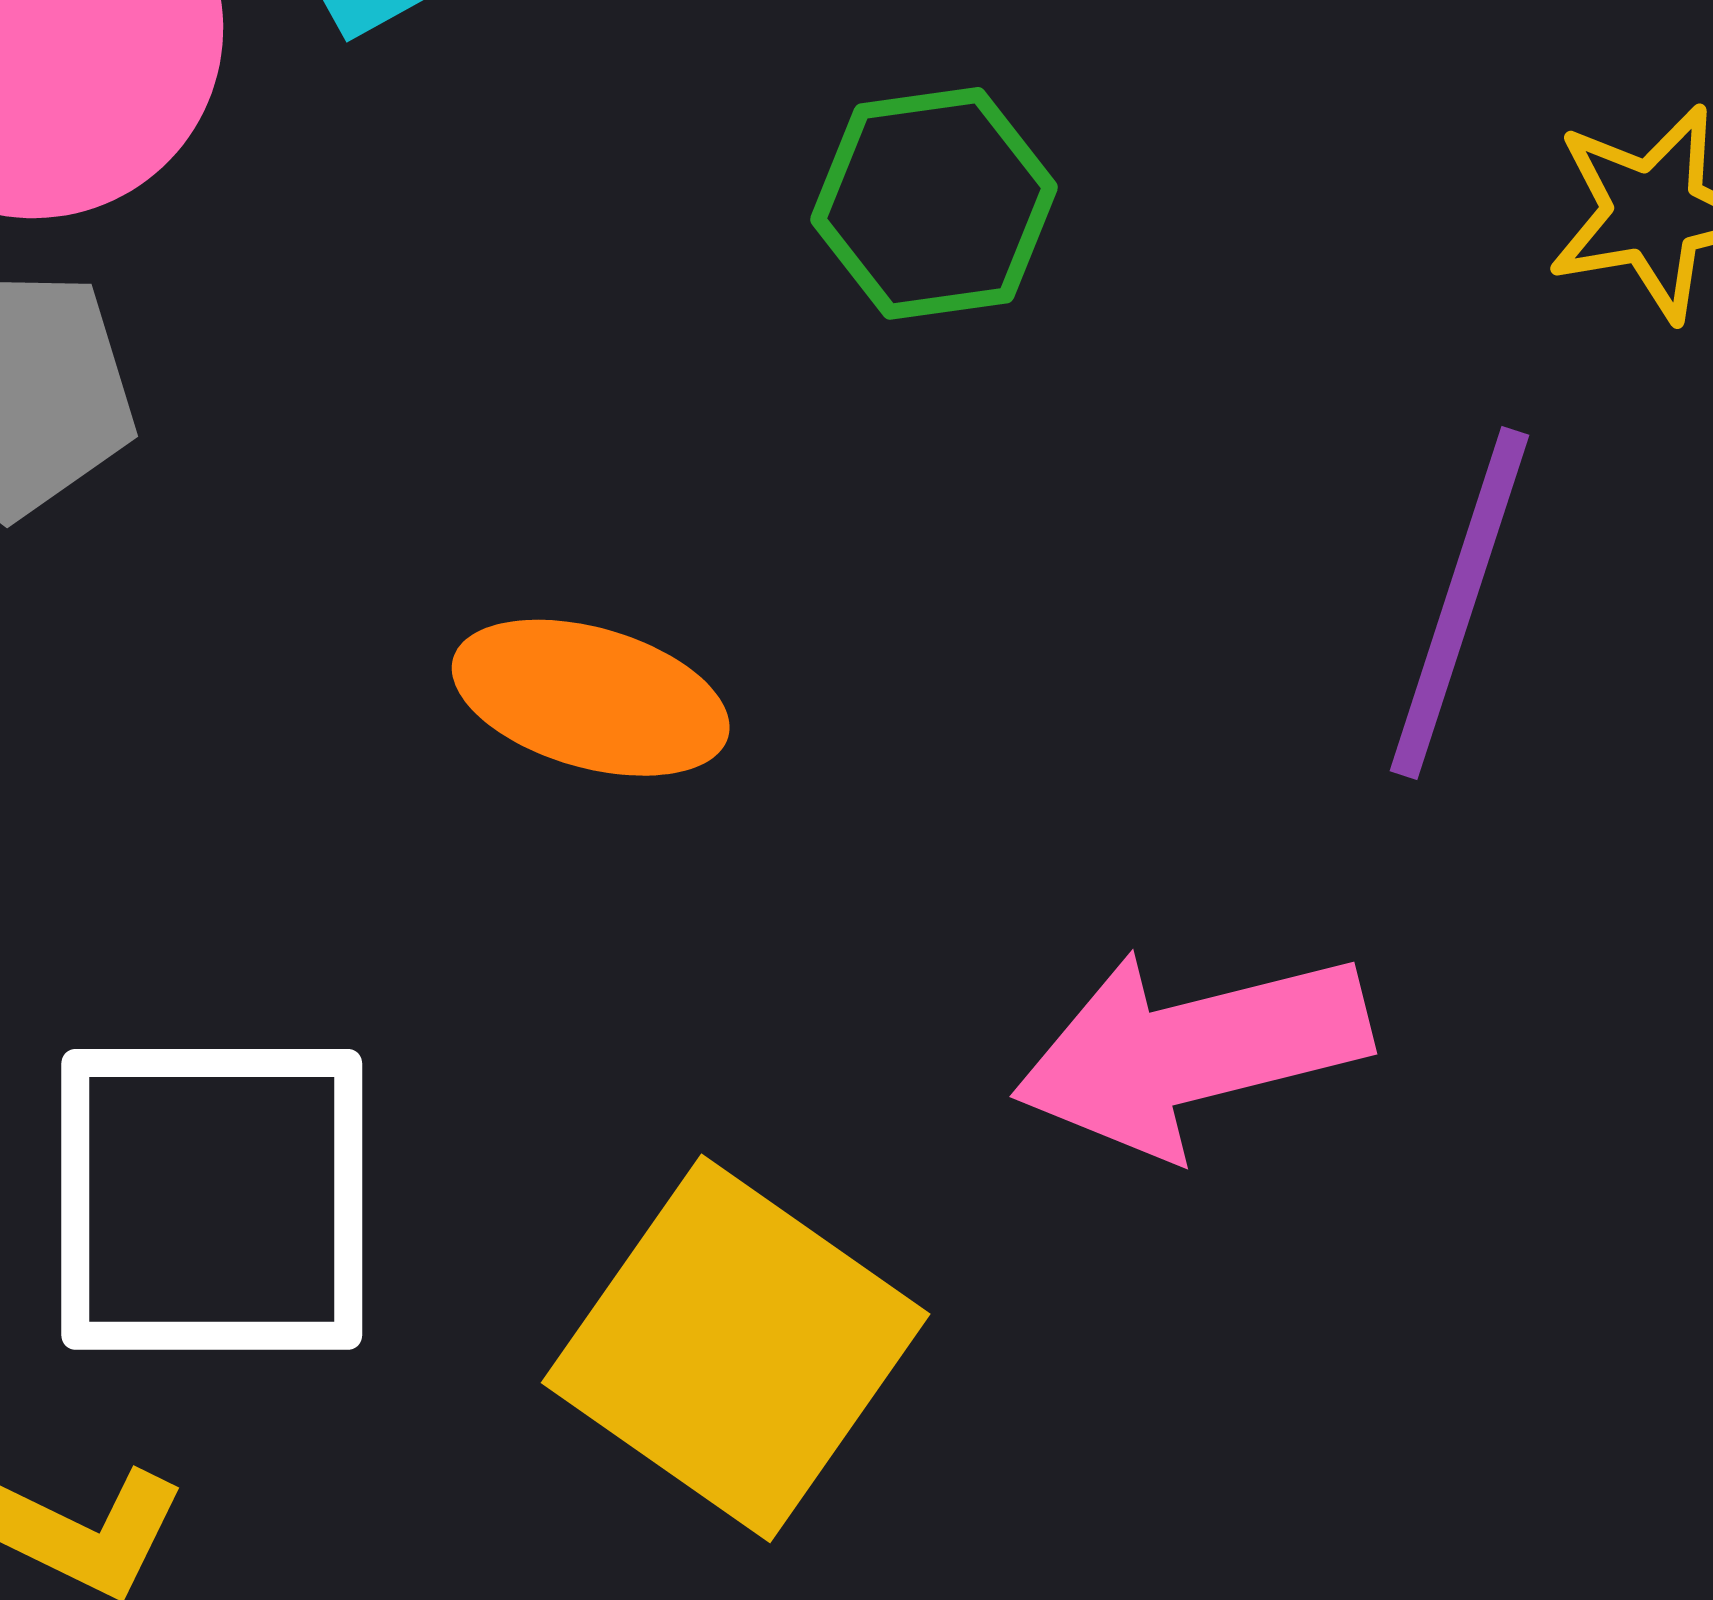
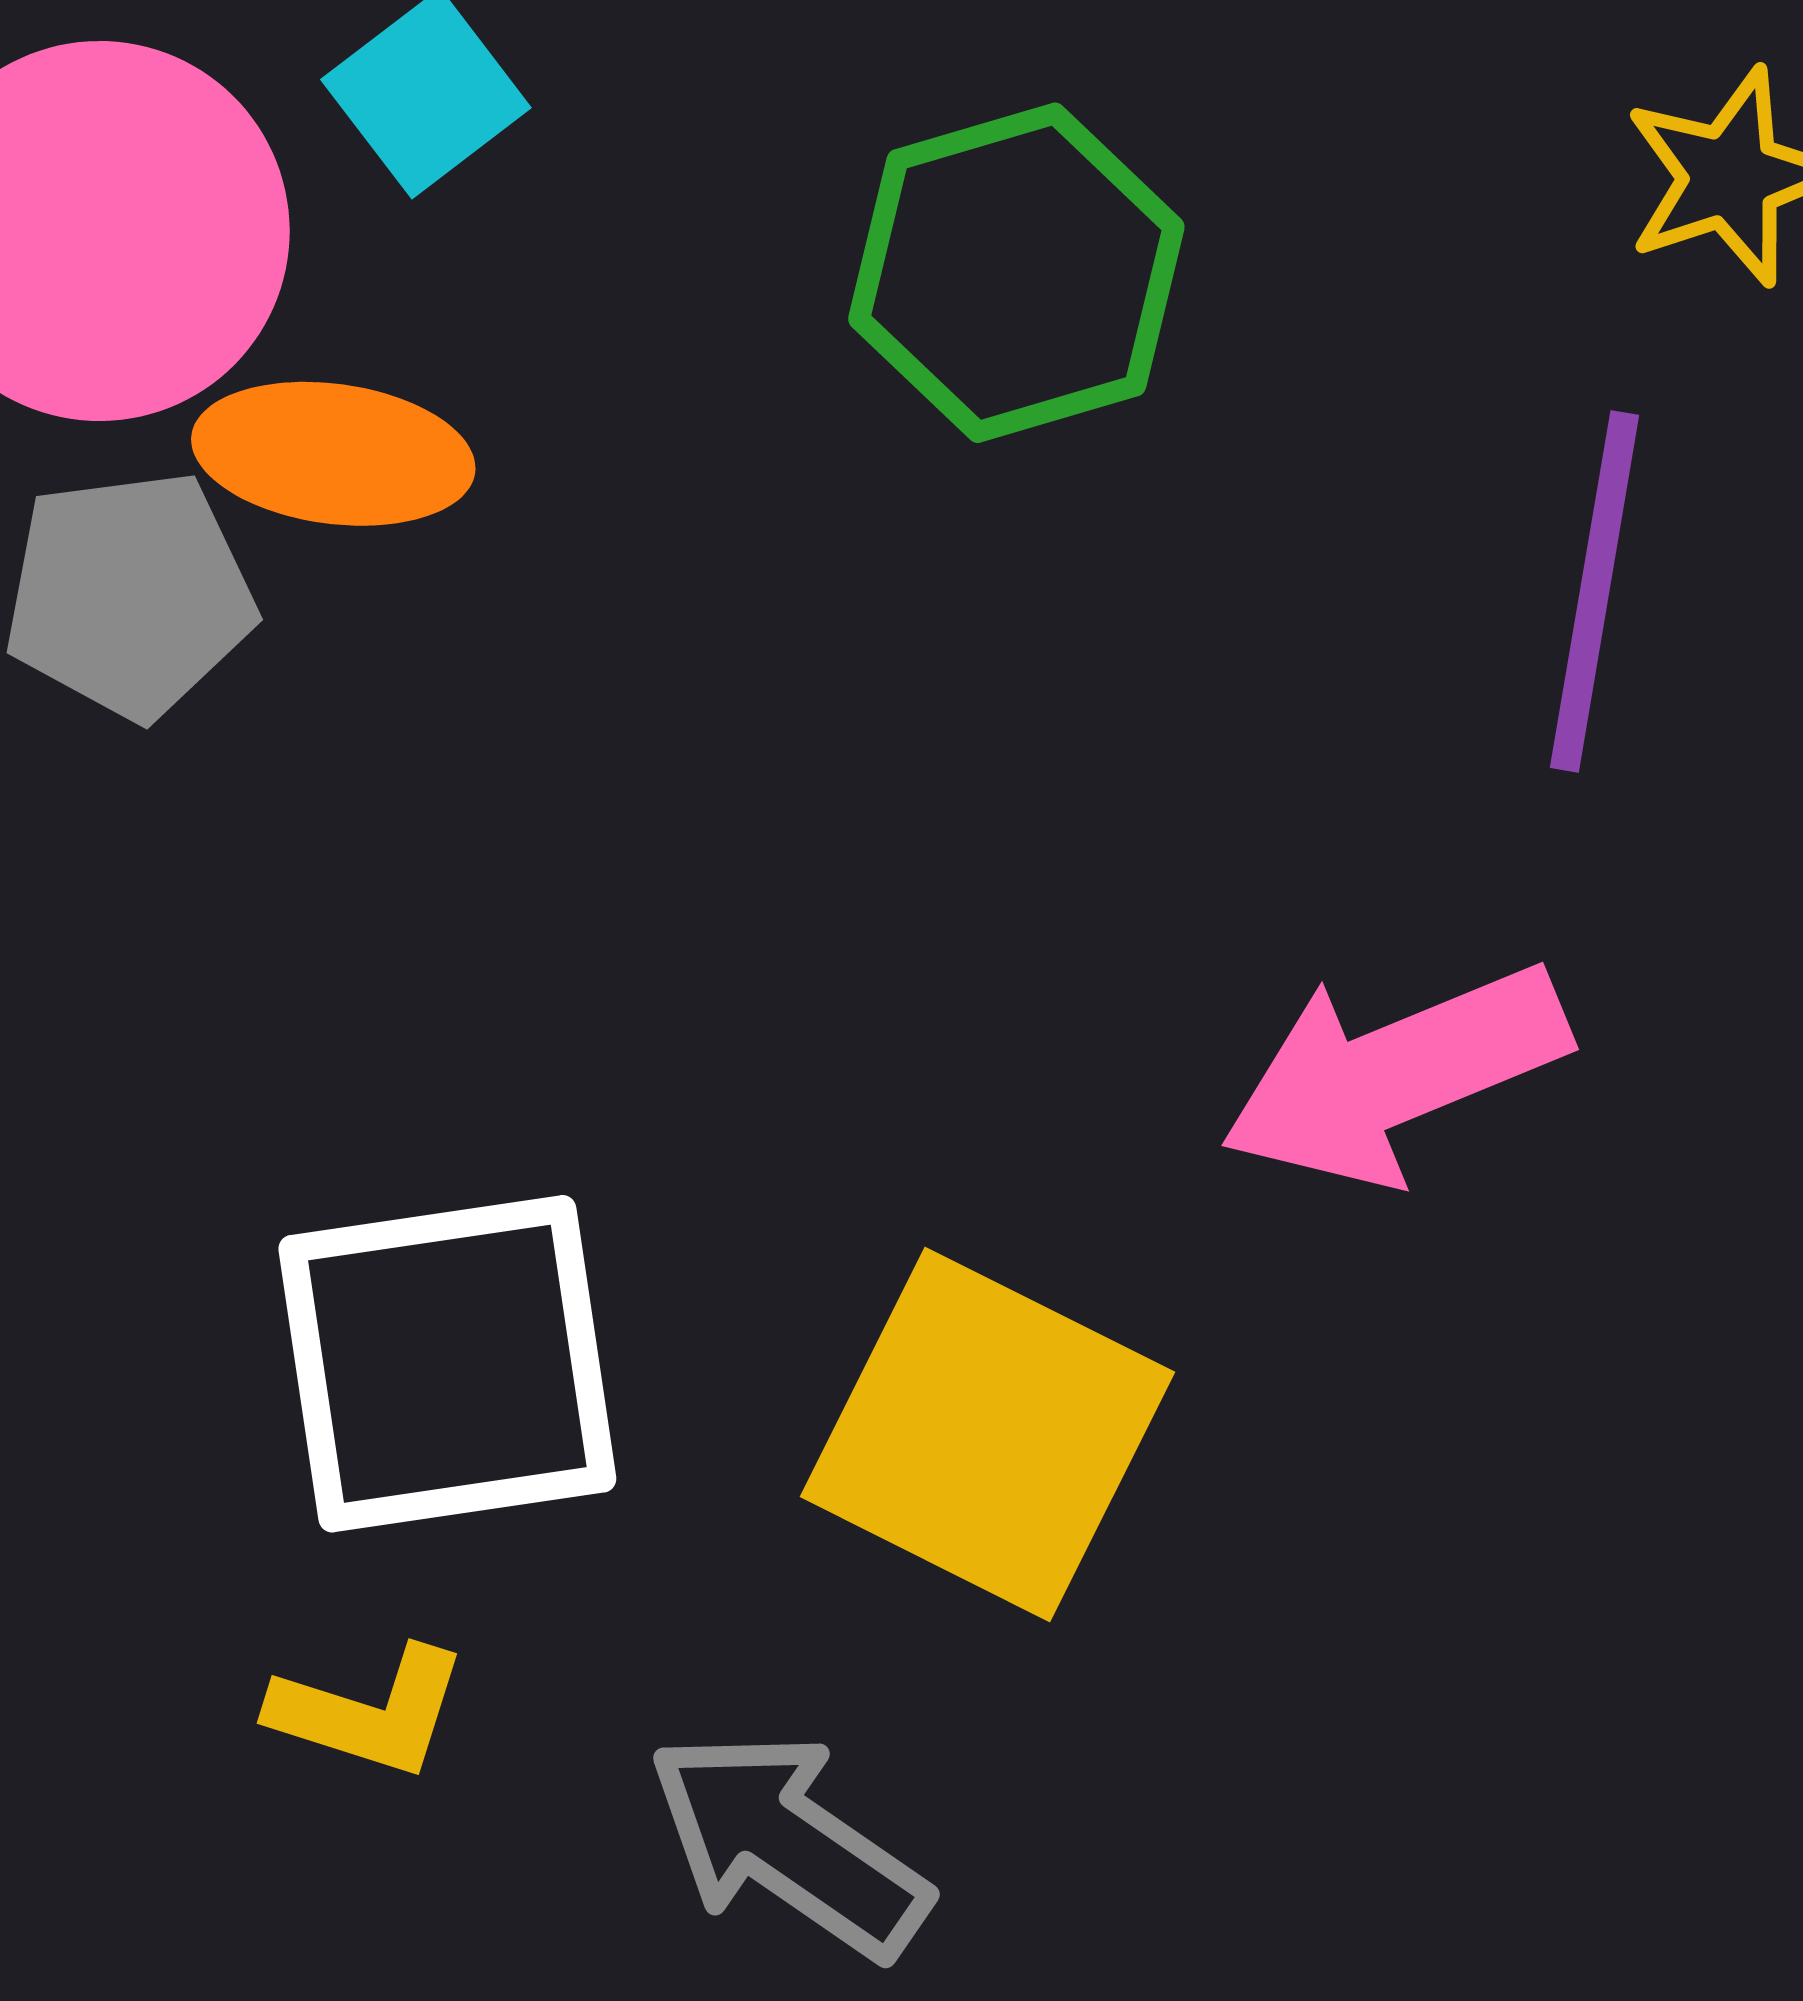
green hexagon: (934, 203) -> (1016, 273), size x1.4
orange ellipse: (591, 698) -> (333, 454), moved

